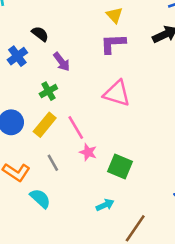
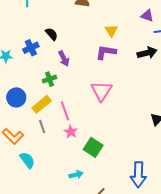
pink triangle: (117, 93) -> (101, 91), turned 35
gray line: (53, 163) -> (42, 127), moved

